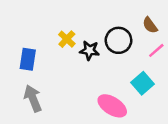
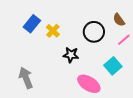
black star: (90, 50) -> (71, 55), moved
blue rectangle: (28, 59) -> (32, 24), moved, turned 30

